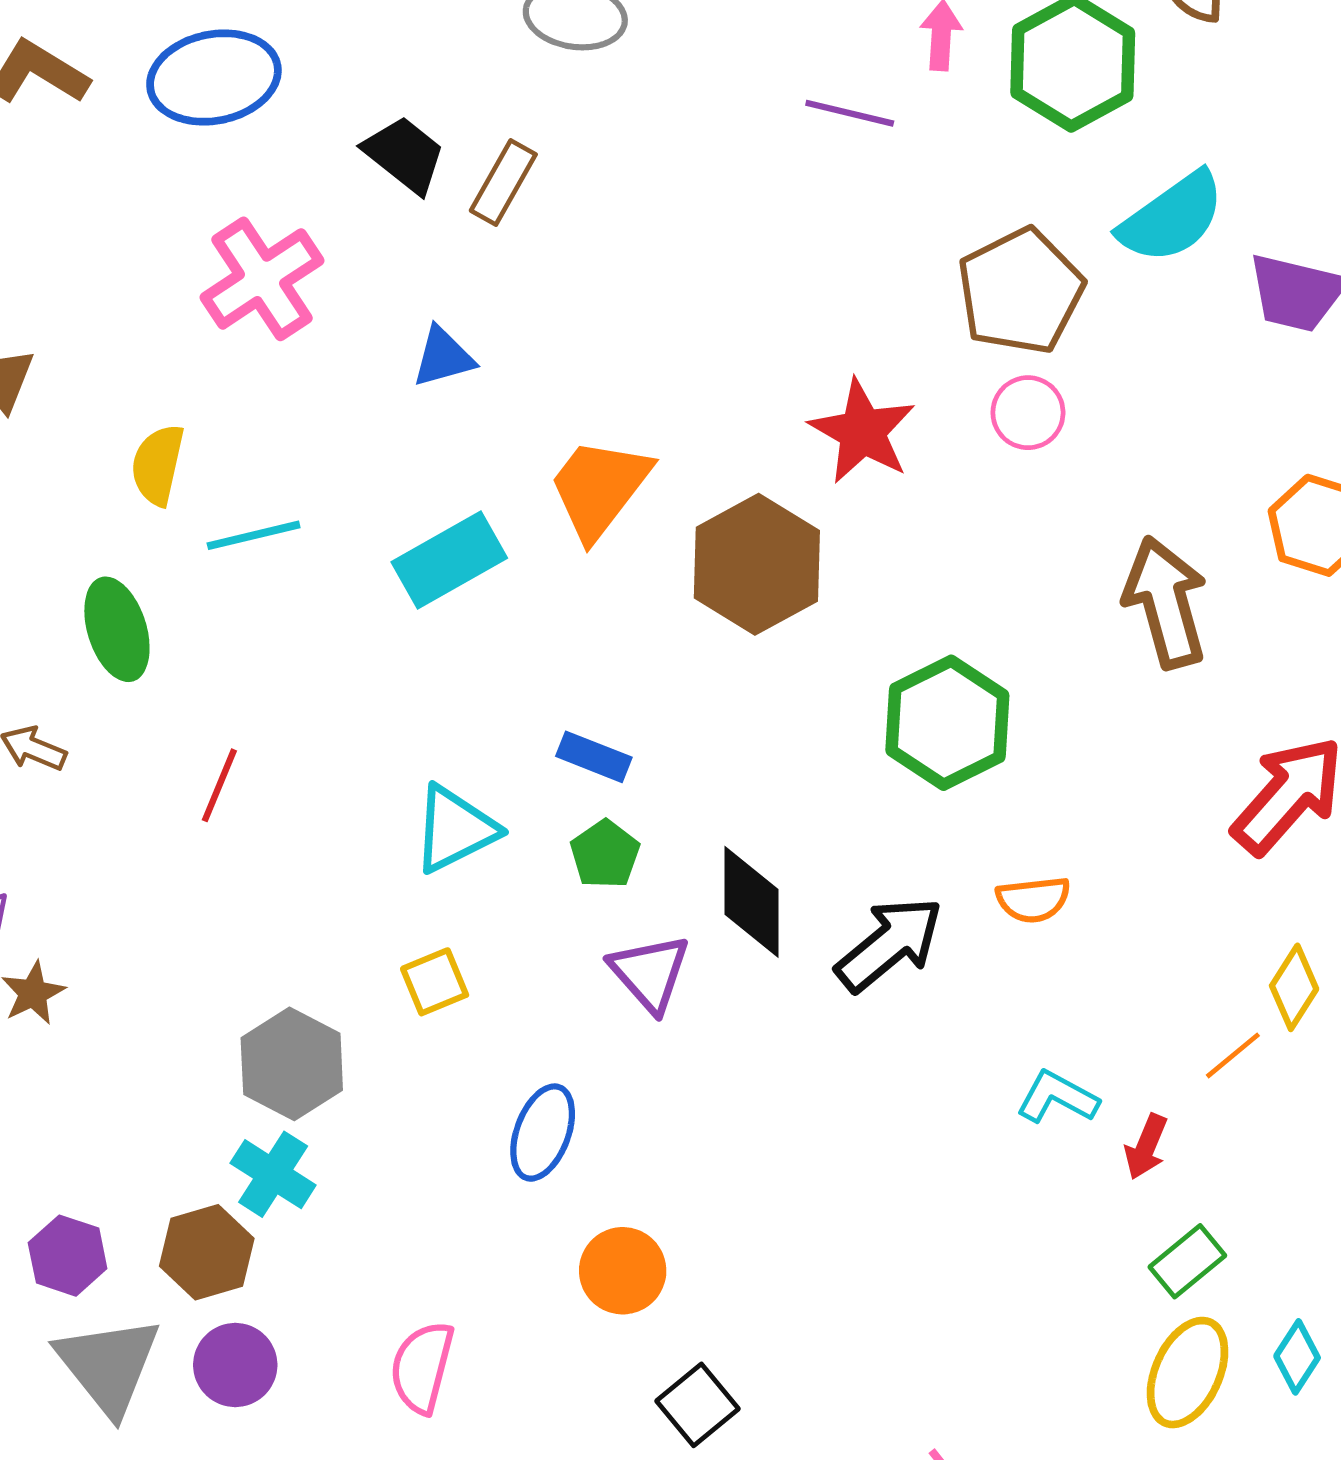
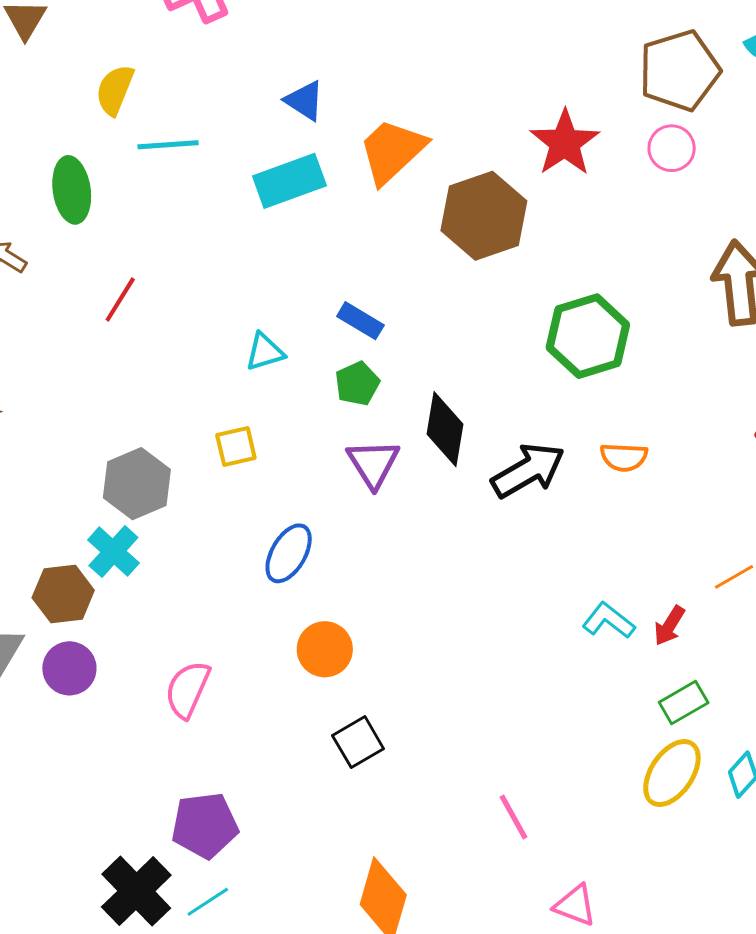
blue triangle: (443, 357) -> (304, 101), moved, turned 39
cyan triangle: (455, 829) -> (265, 352), size x0.7
cyan L-shape: (1057, 1097) -> (609, 621), moved

